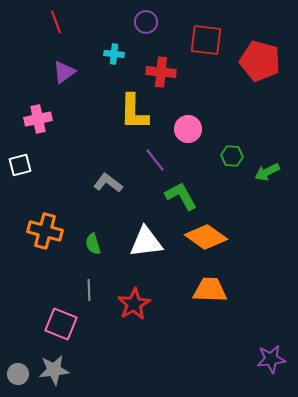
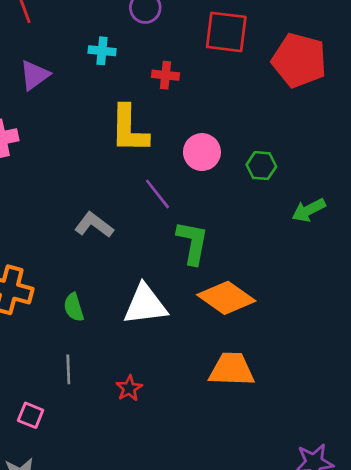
red cross: (161, 72) -> (166, 75), size x0.7
green hexagon: (232, 156) -> (261, 166), moved
green L-shape: (181, 196) -> (193, 243), turned 40
red star: (134, 304) -> (129, 388), size x0.6
pink square: (61, 324) -> (31, 415), size x0.6

